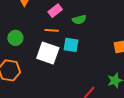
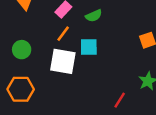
orange line: (52, 30) -> (63, 34), turned -48

